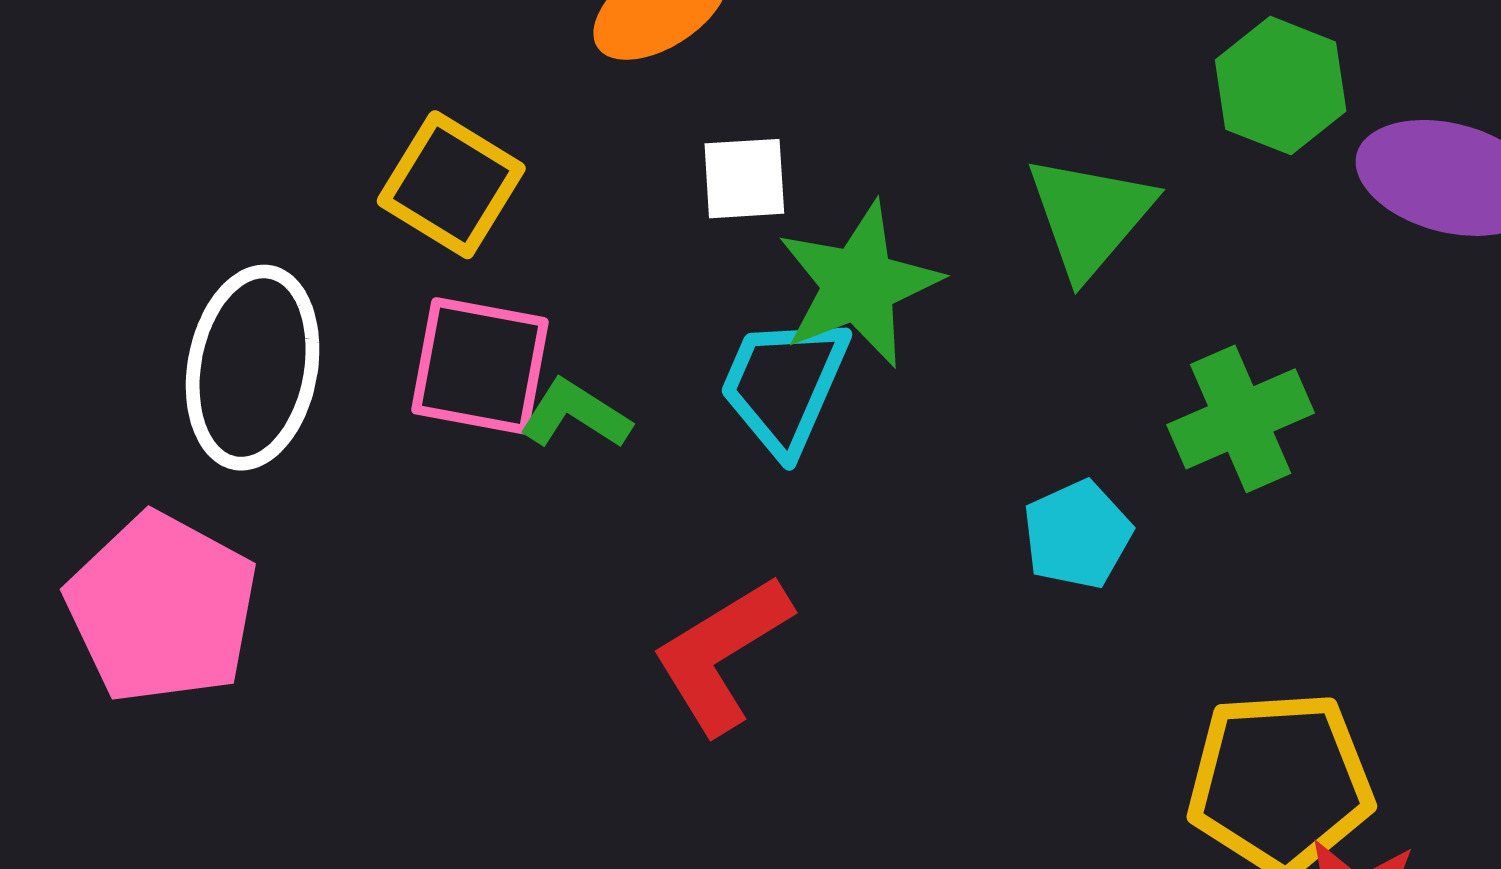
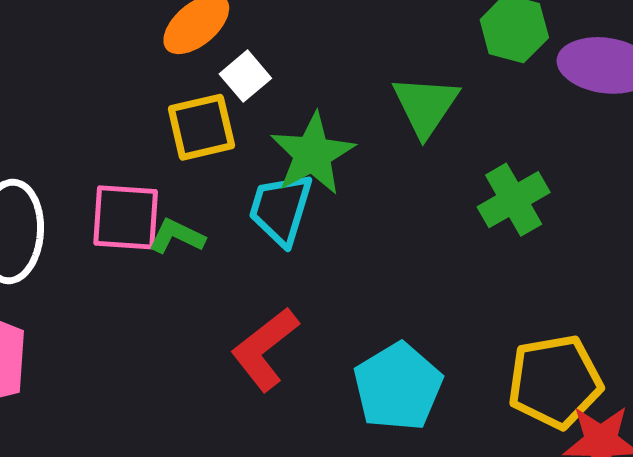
white square: (744, 179) -> (245, 76), moved, turned -30
yellow square: (451, 185) -> (201, 127), moved, turned -38
cyan pentagon: (1077, 535) -> (398, 387), moved, size x1.6

